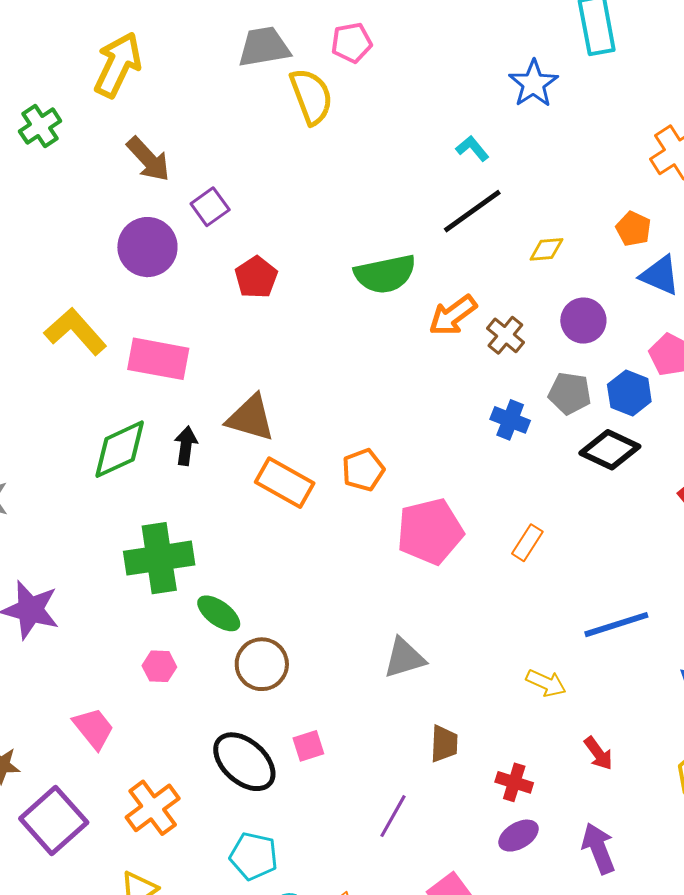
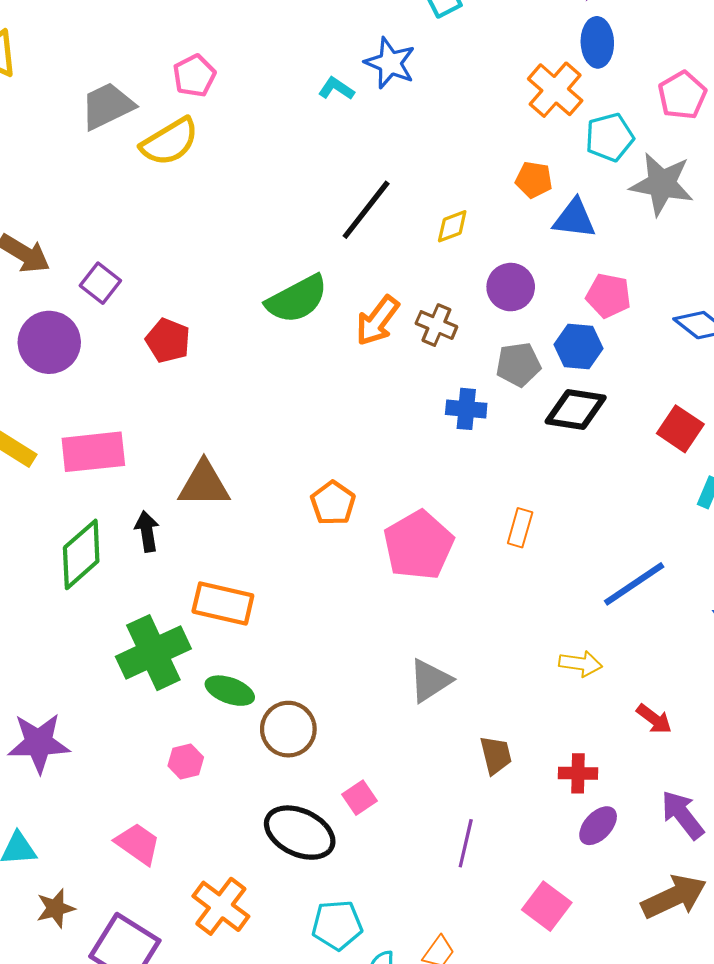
yellow semicircle: (311, 96) -> (170, 142), turned 96
cyan L-shape: (472, 148) -> (336, 89), moved
orange rectangle: (285, 483) -> (223, 603), moved

